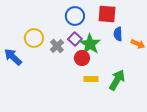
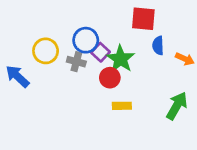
blue circle: (75, 16) -> (86, 40), moved
gray cross: (57, 46) -> (76, 62), turned -32
green arrow: (117, 80) -> (177, 106), moved

